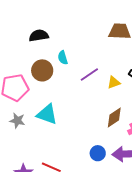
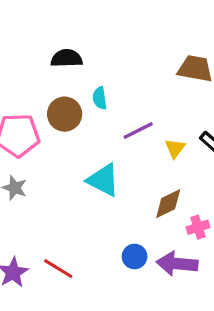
yellow triangle: (114, 82) -> (175, 148), turned -40
cyan triangle: (47, 114) -> (103, 180), moved

